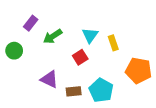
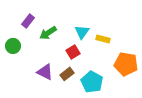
yellow rectangle: (113, 43) -> (103, 39), turned -56
brown rectangle: (74, 91) -> (67, 74), moved, turned -32

